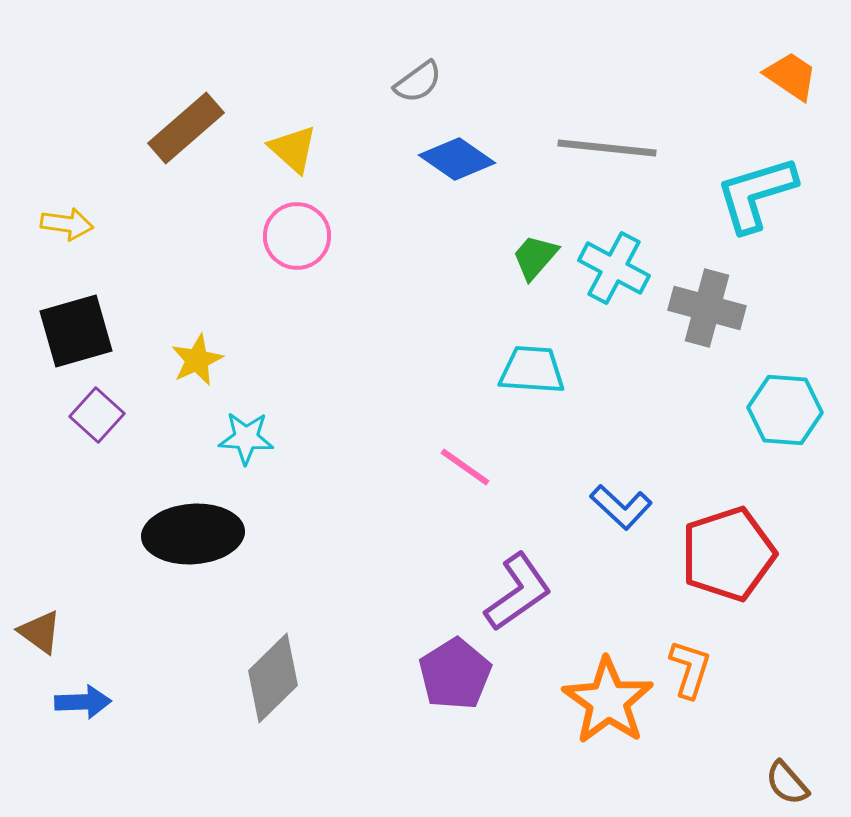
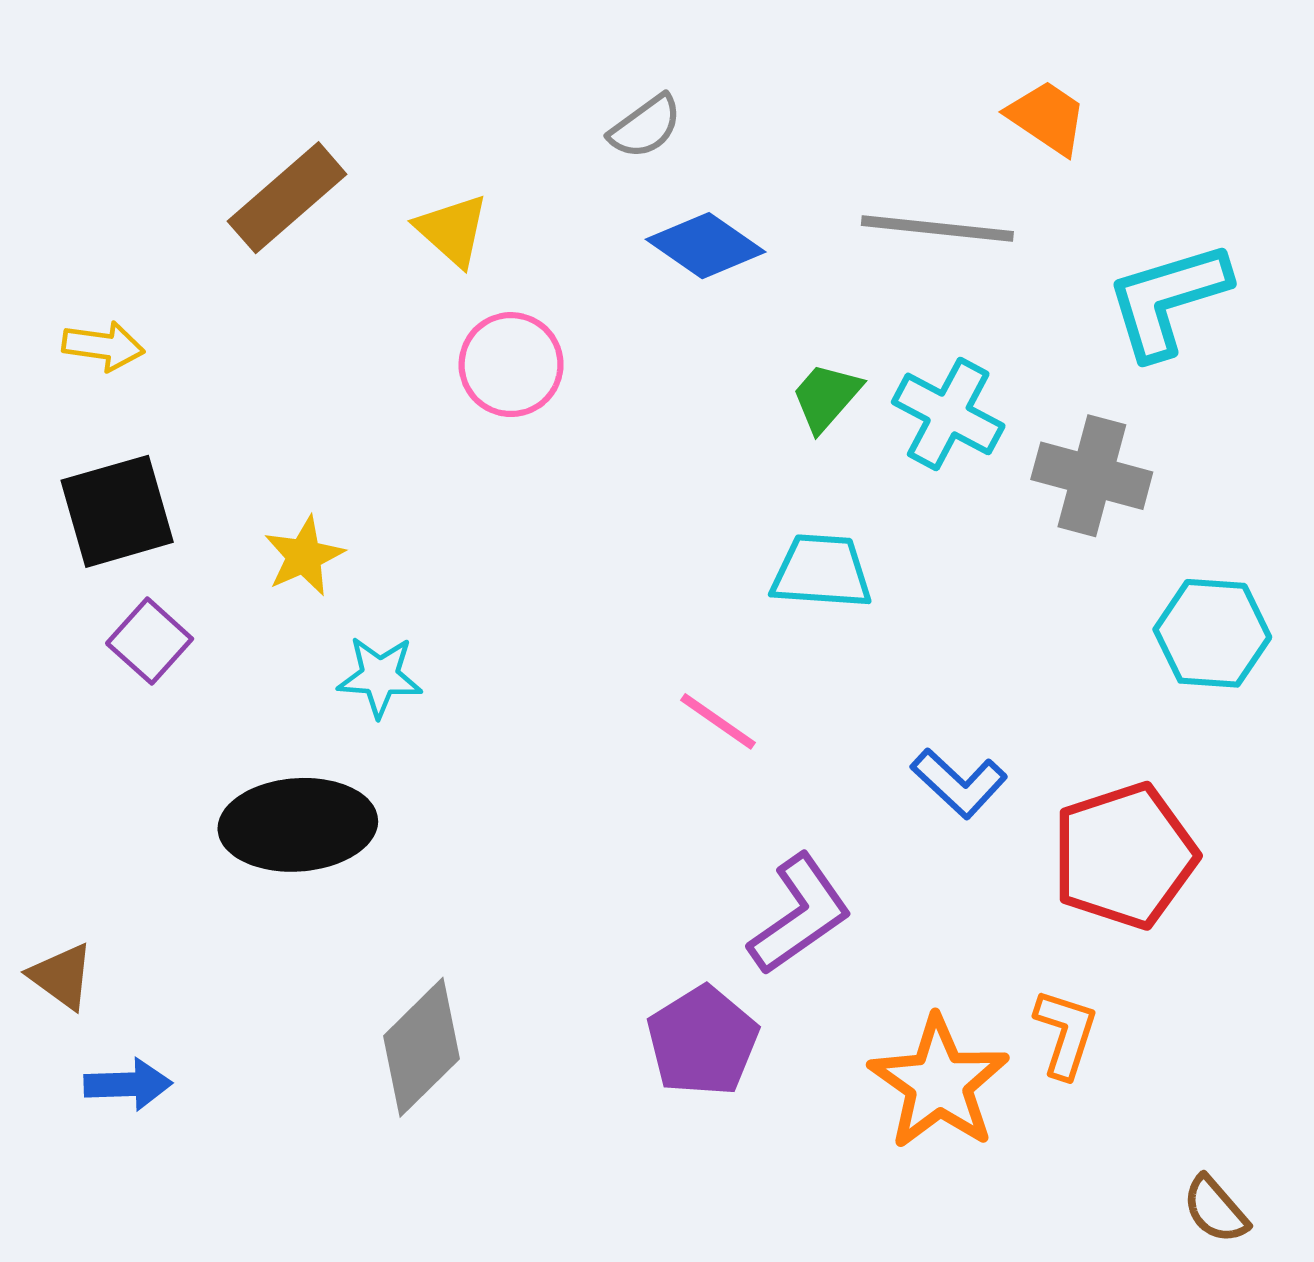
orange trapezoid: (791, 76) -> (1047, 117), moved
pink circle: (297, 236) -> (511, 365), moved

